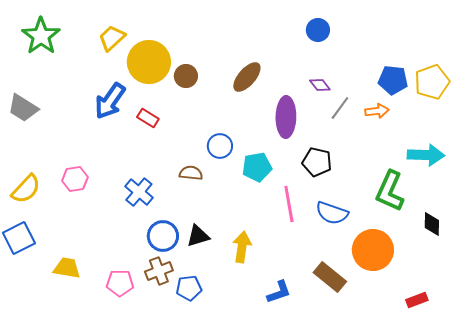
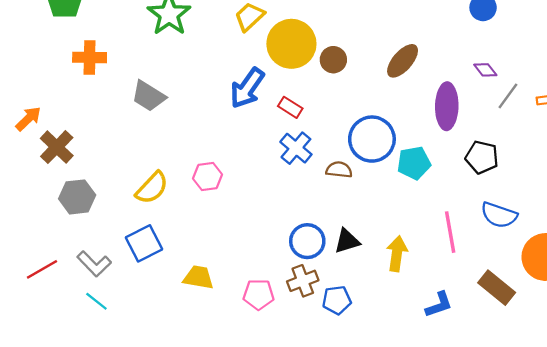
blue circle: (220, 146) -> (372, 139), size x1.6
blue cross: (139, 192) -> (296, 148), moved
pink line: (289, 204) -> (450, 232), moved

